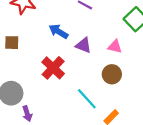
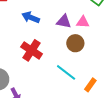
purple triangle: (83, 45) -> (64, 22), moved
brown circle: (112, 74) -> (75, 43), moved

